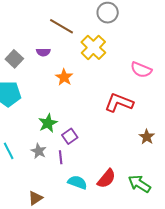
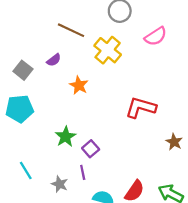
purple semicircle: (43, 52) -> (54, 60), turned -32
pink semicircle: (141, 70) -> (156, 36), moved, turned -50
gray star: (39, 151) -> (60, 184), moved

